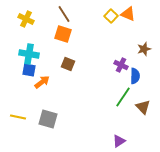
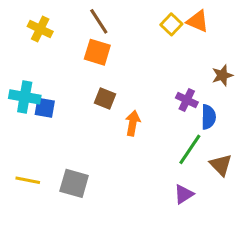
cyan cross: (29, 54) -> (25, 97), moved
orange arrow: (42, 82) -> (133, 123), moved, turned -42
purple triangle: (119, 141) -> (184, 194), moved

